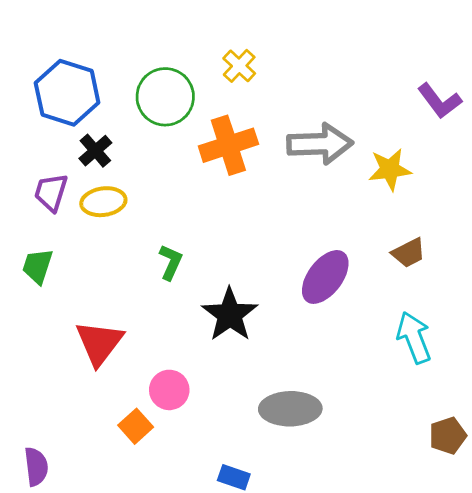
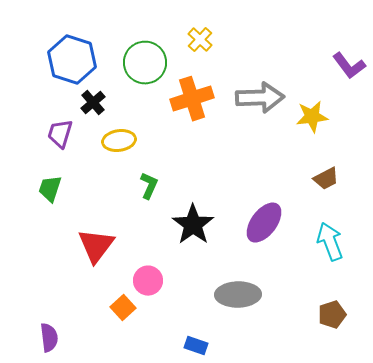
yellow ellipse: (103, 202) -> (119, 141), moved
purple ellipse: (325, 277) -> (264, 223), moved
brown pentagon: (448, 436) -> (332, 315), moved

